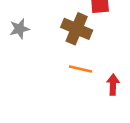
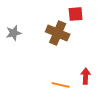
orange line: (80, 69) -> (61, 85), moved

